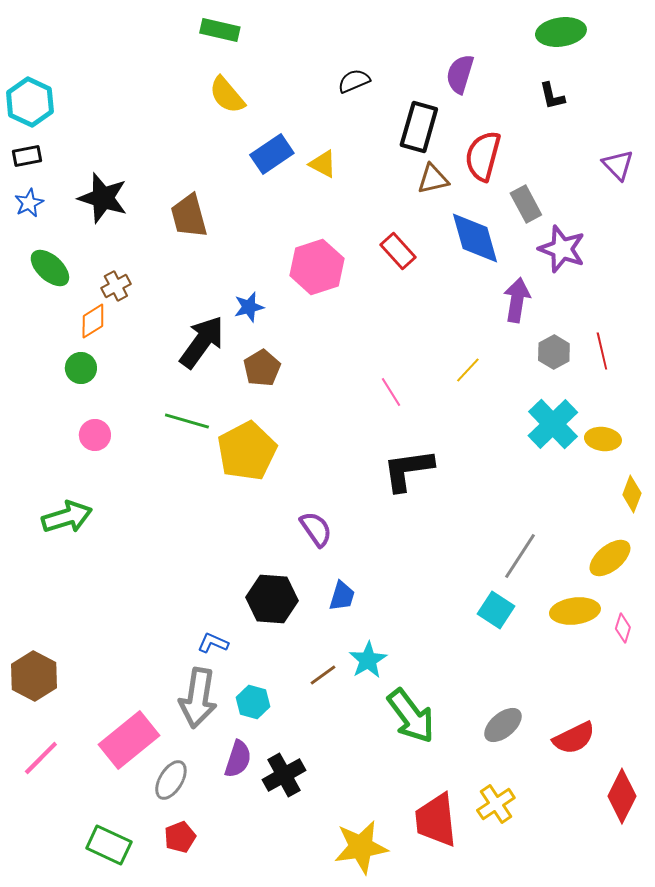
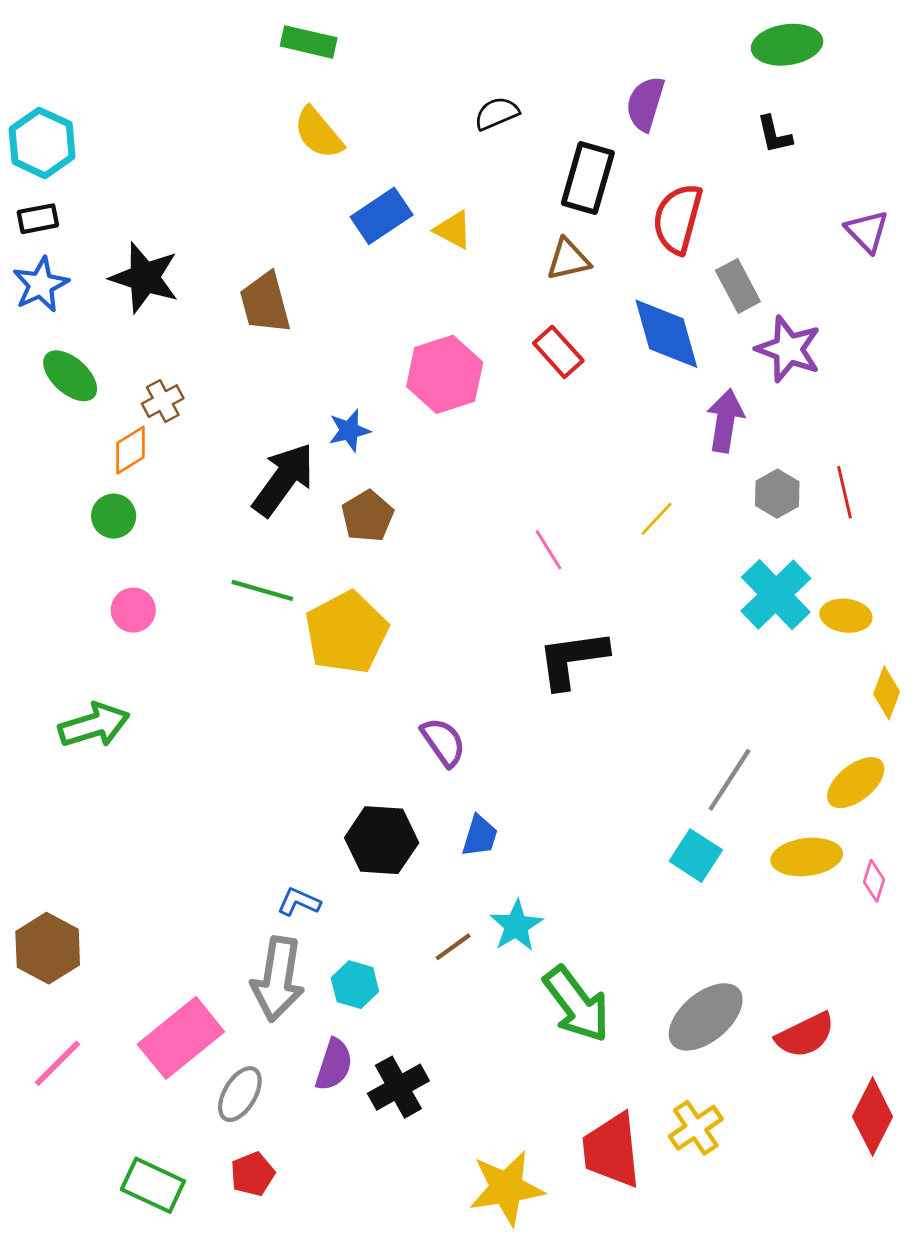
brown triangle: (433, 179) -> (568, 259), moved
blue star: (29, 203) -> (41, 285), size x1.4
gray ellipse: (503, 725) -> (706, 1017), size x1.4

